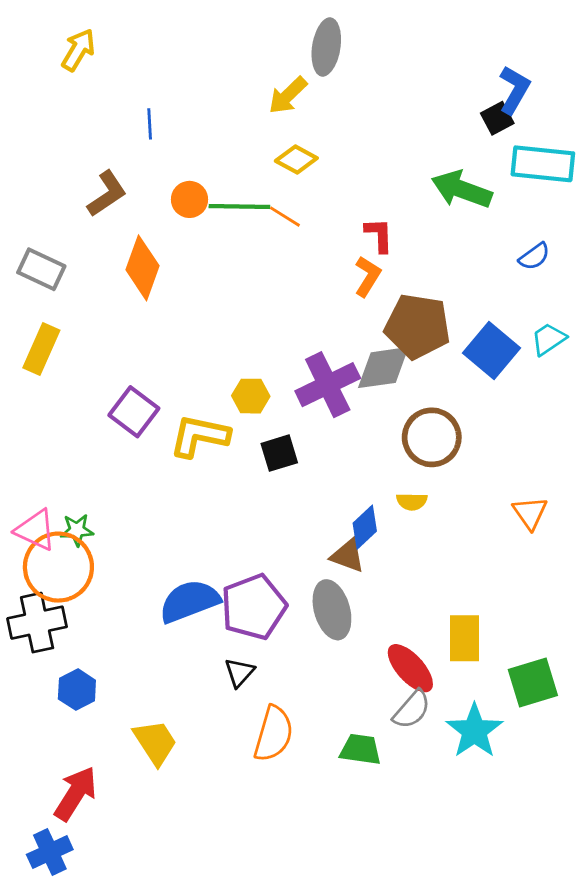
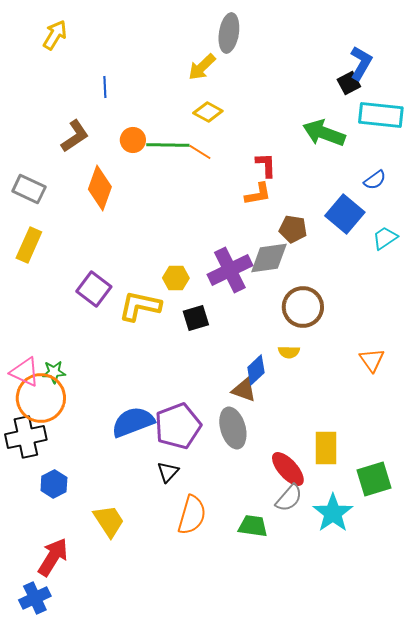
orange L-shape: (368, 276) -> (258, 194), turned 48
brown pentagon: (417, 326) -> (293, 229), size x0.6
blue square: (492, 350) -> (345, 214), moved

